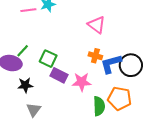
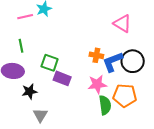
pink triangle: (97, 25) -> (122, 24), moved
green line: (23, 51) -> (21, 46), moved, turned -48
pink star: (82, 82) -> (97, 84), moved

